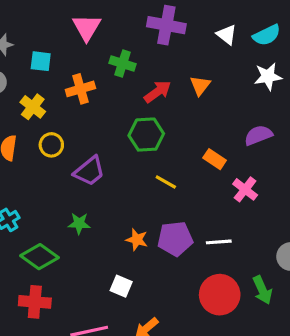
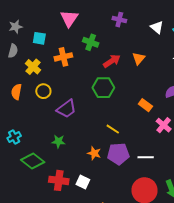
purple cross: (166, 25) -> (119, 20), size x0.6
yellow line: (166, 182) -> (113, 129), moved
red cross: (35, 302) -> (59, 180), moved

